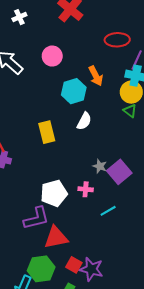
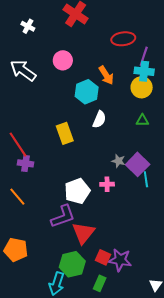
white cross: (19, 17) -> (28, 26), turned -32
green triangle: (130, 111) -> (142, 120), moved, turned -32
cyan line: (108, 211) -> (146, 179), moved, turned -63
red triangle: (56, 237) -> (83, 233), turned -35

